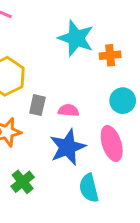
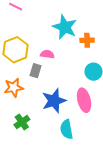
pink semicircle: (68, 110) -> (47, 54), moved

